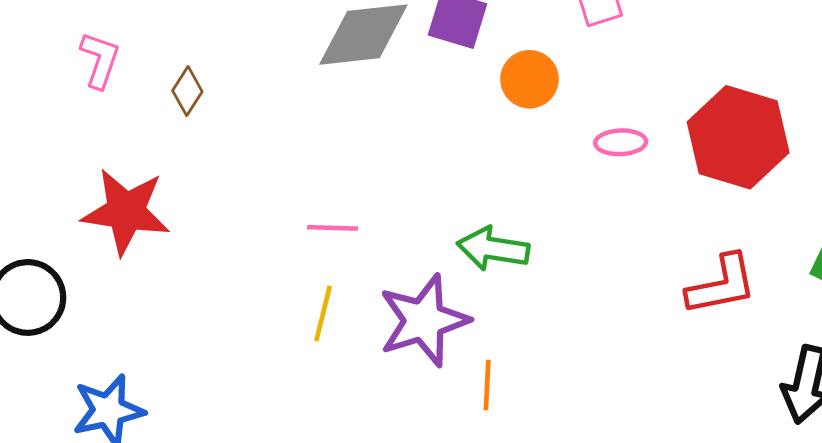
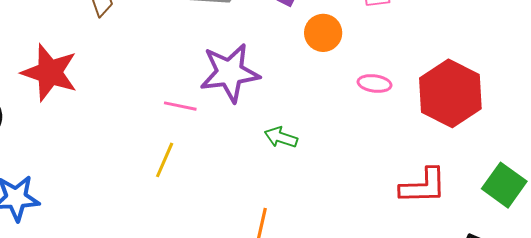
green arrow: (493, 249) -> (281, 137), size x0.7
purple star: (424, 321) -> (230, 73), moved

